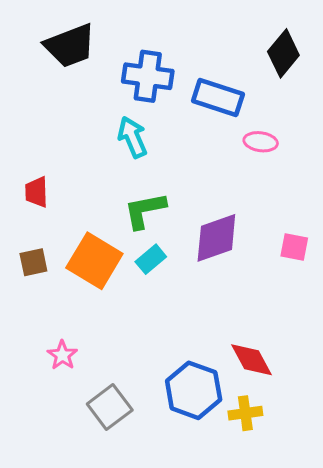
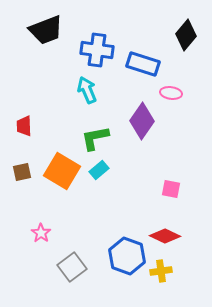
purple diamond: (216, 238) -> (142, 121), moved, turned -36
pink square: (294, 247) -> (171, 189), moved
red diamond: (251, 360) -> (165, 236), turned -36

